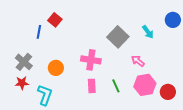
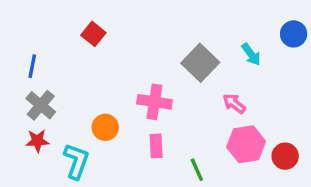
blue line: (39, 32) -> (32, 66), moved
orange circle: (56, 68) -> (105, 127), moved
green line: (116, 86) -> (197, 170), moved

